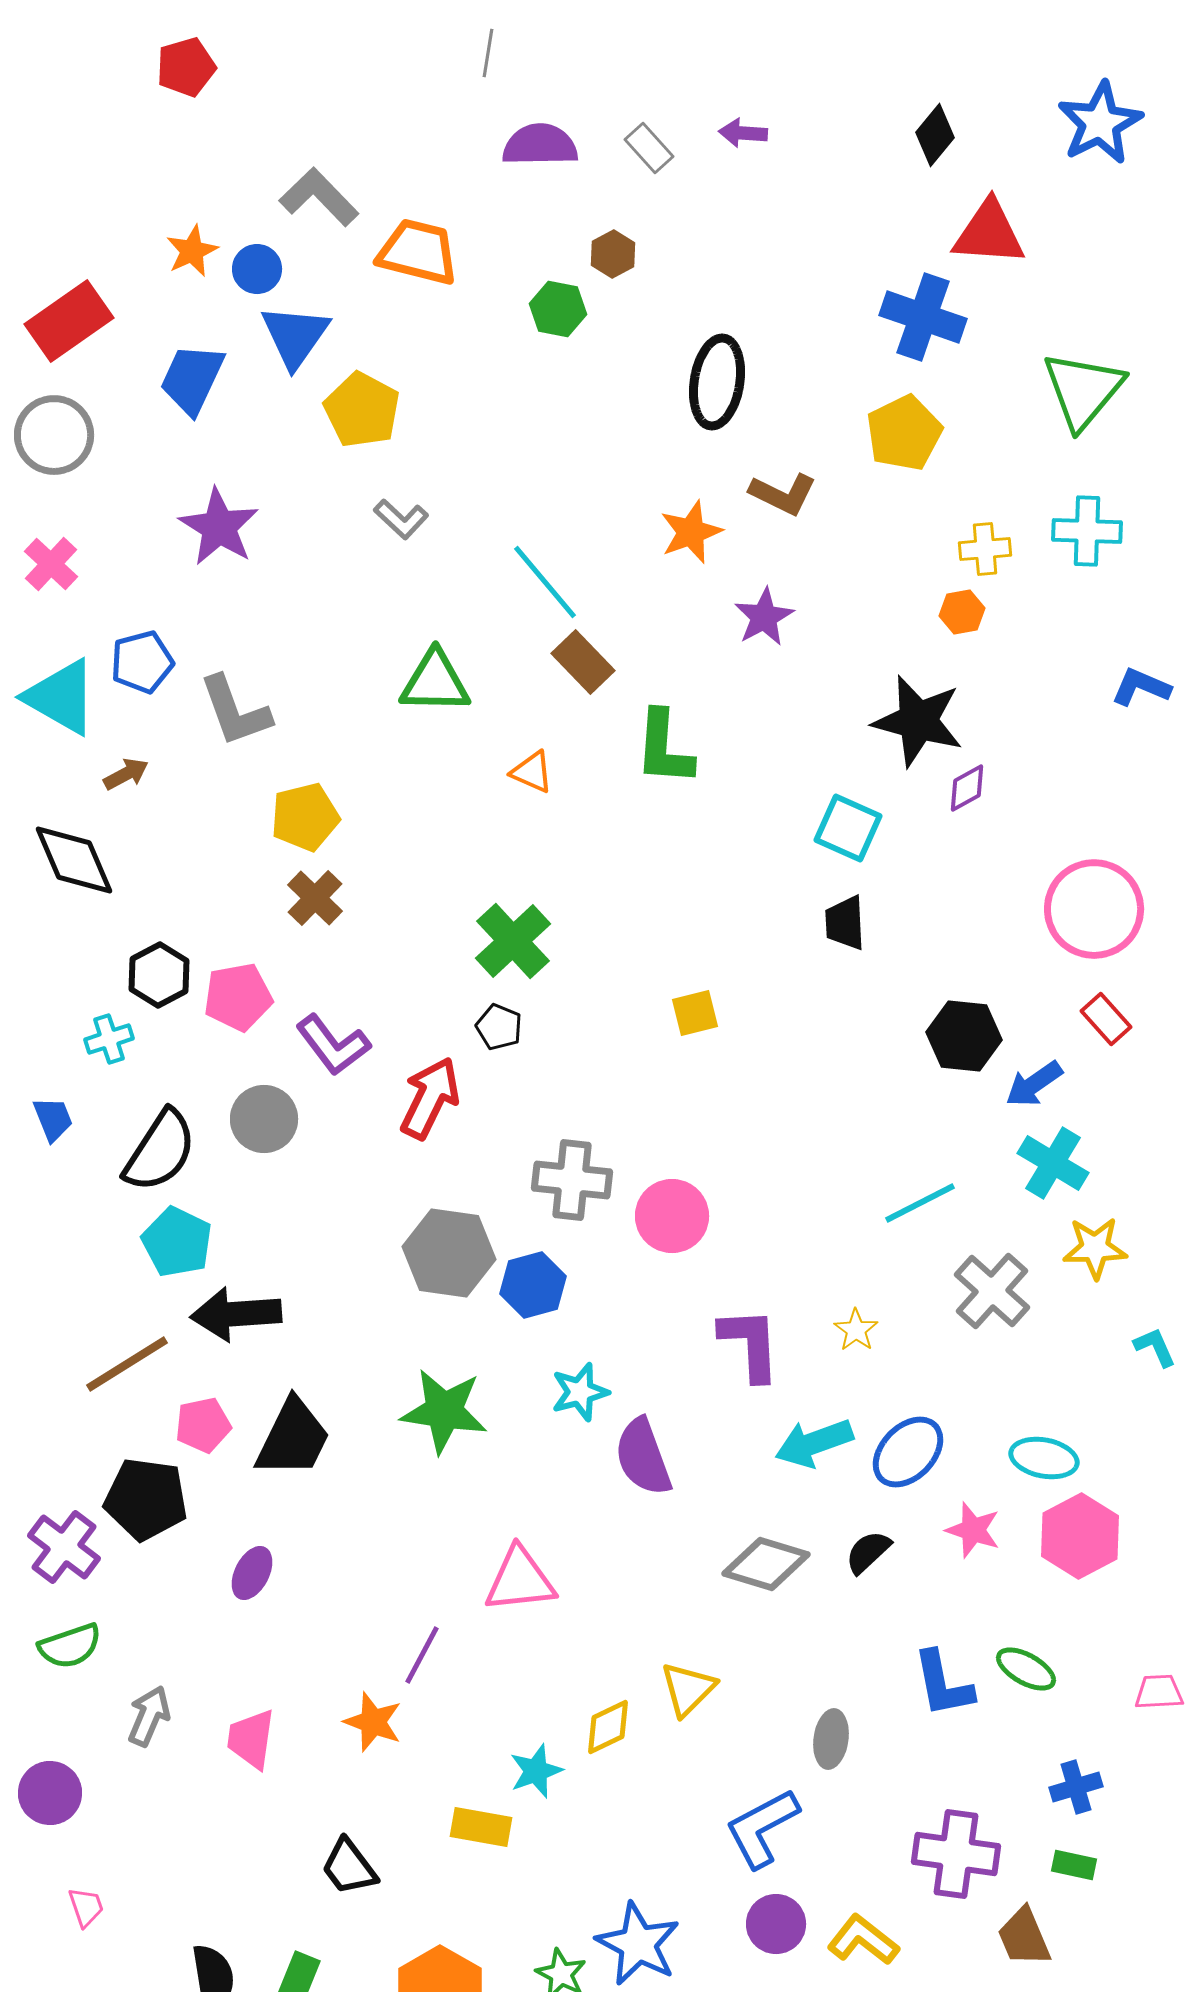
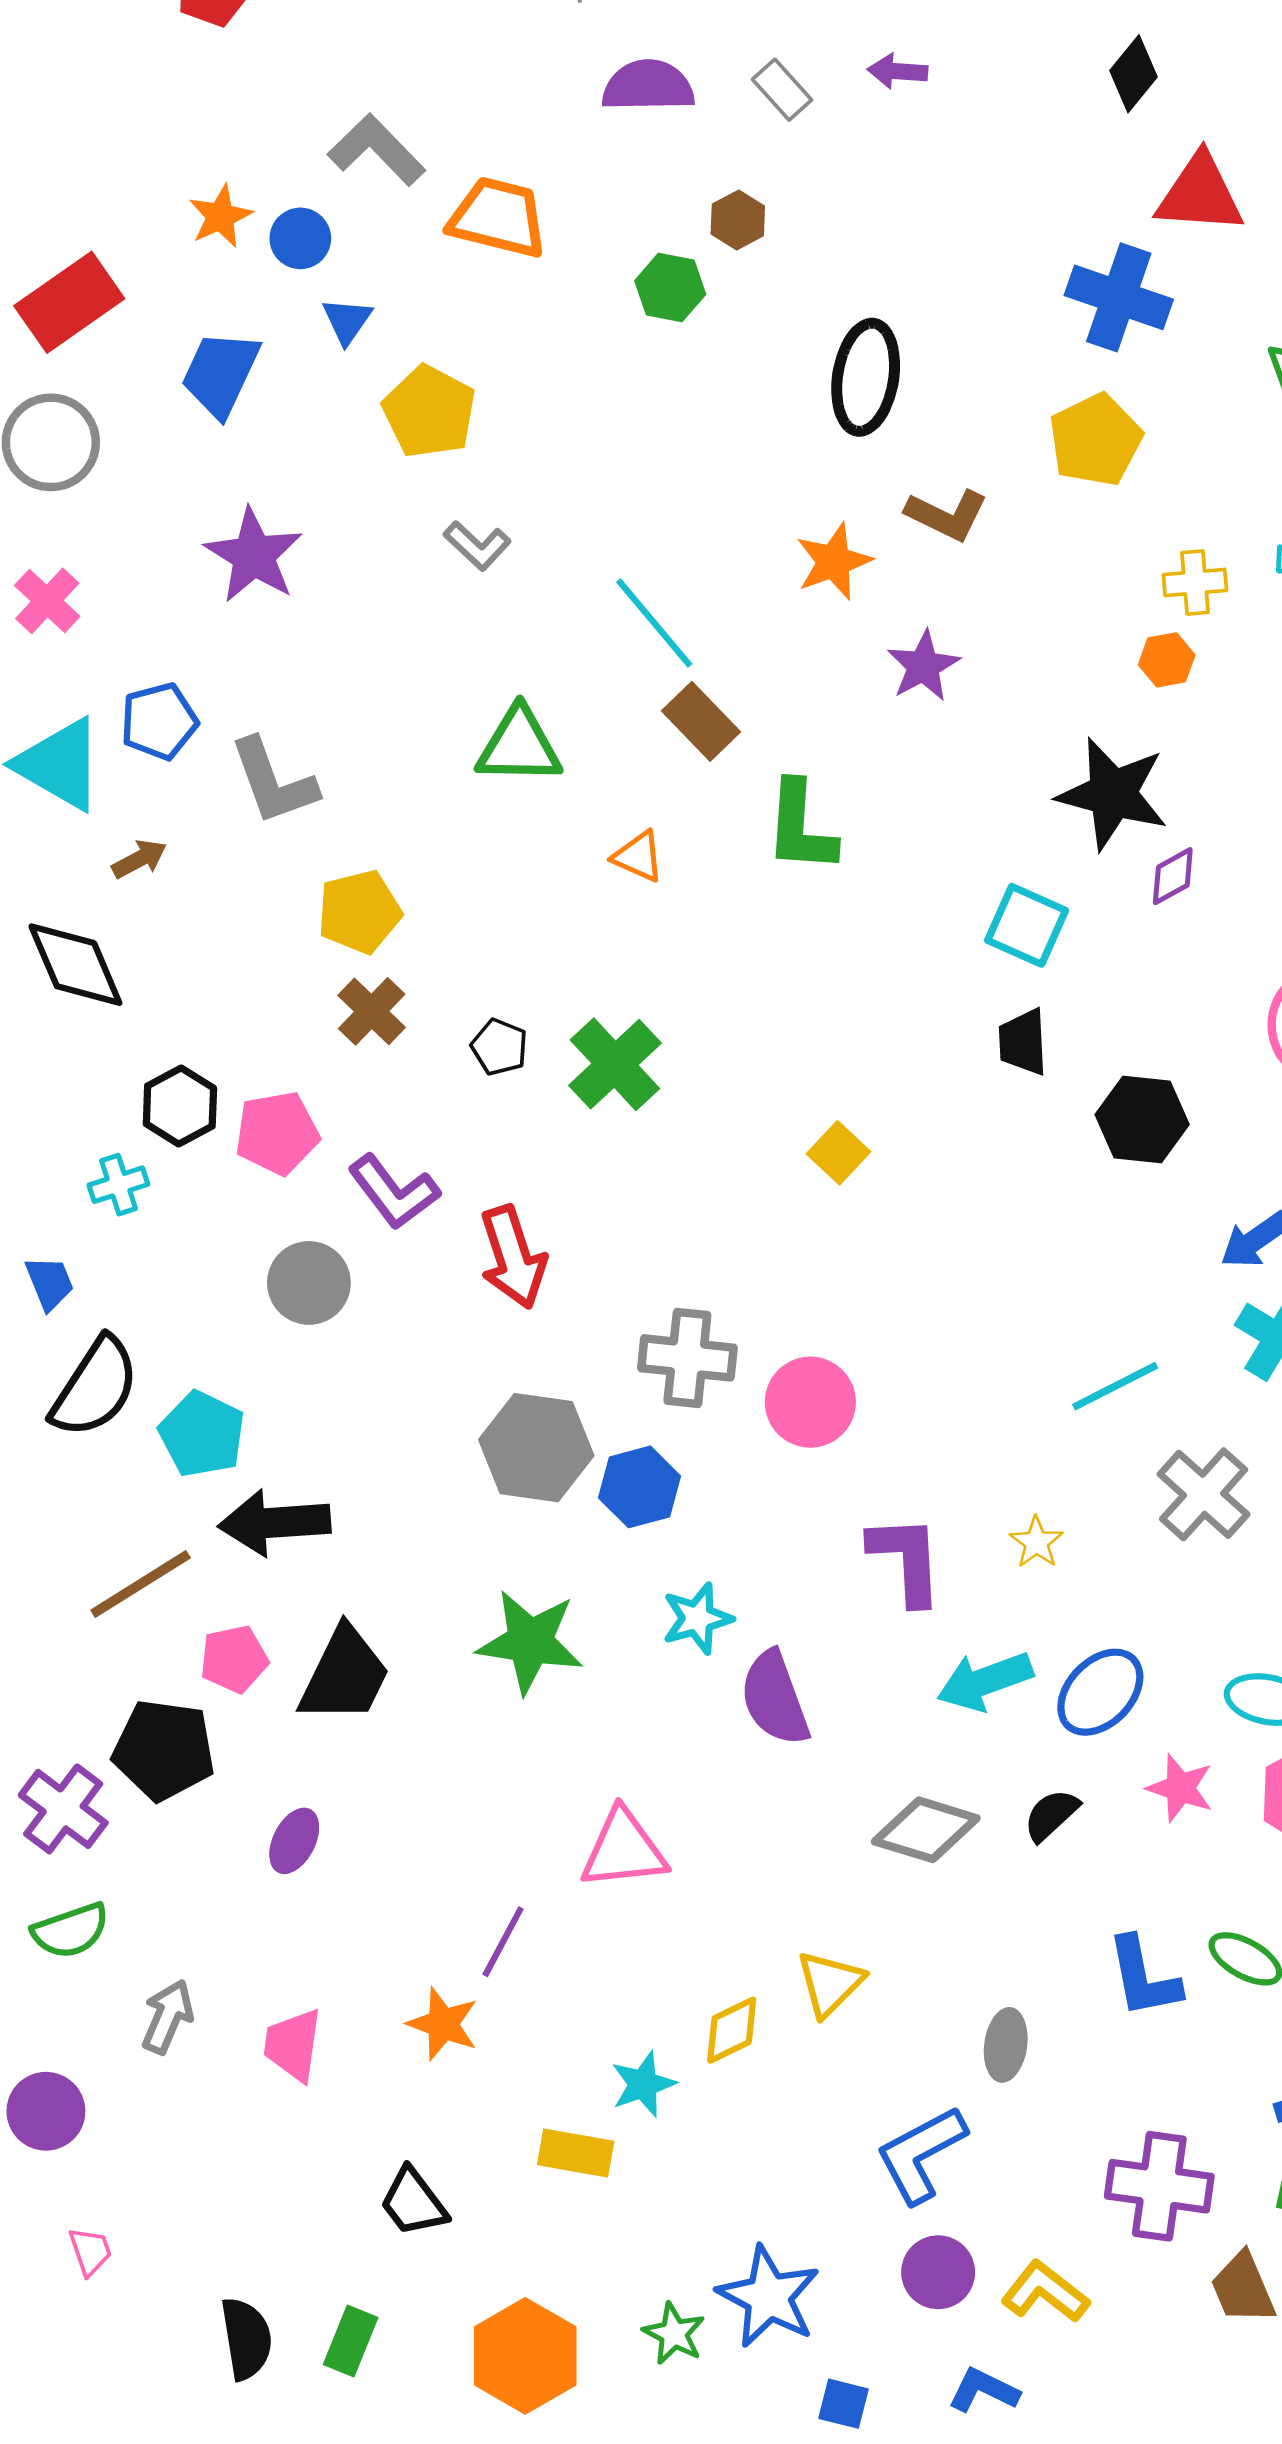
blue triangle: (295, 336) -> (347, 321), size x0.6
yellow square: (695, 1013) -> (839, 1153), turned -33
black pentagon: (499, 1027) -> (499, 1047), moved
black hexagon: (964, 1036) -> (1142, 1120), moved
red arrow: (430, 1098) -> (513, 1257), turned 136
black semicircle: (160, 1151) -> (95, 1387), moved

